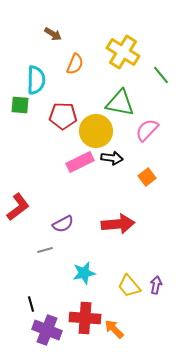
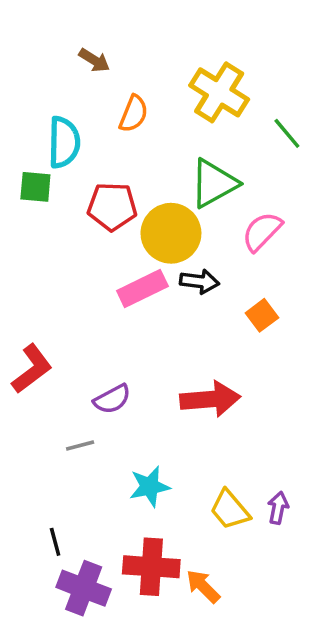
green triangle: (120, 103) -> (214, 183), turned -40

